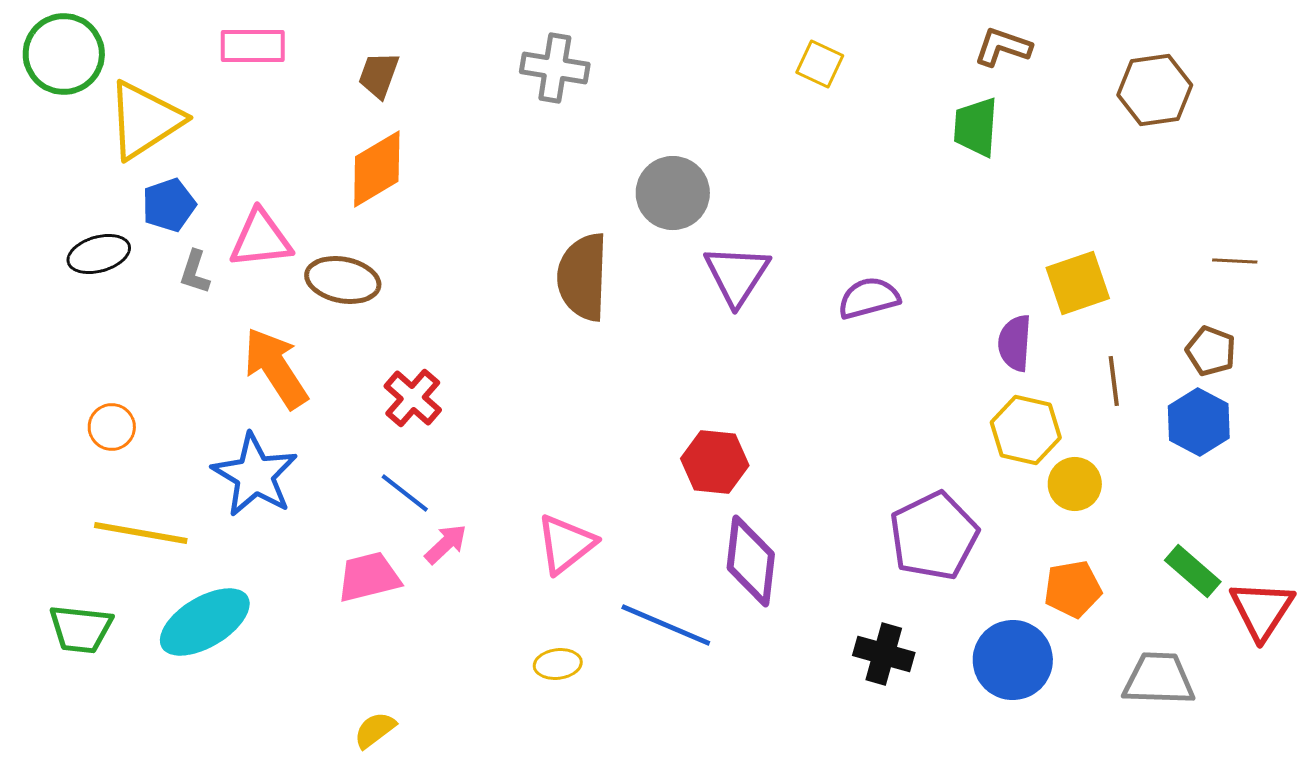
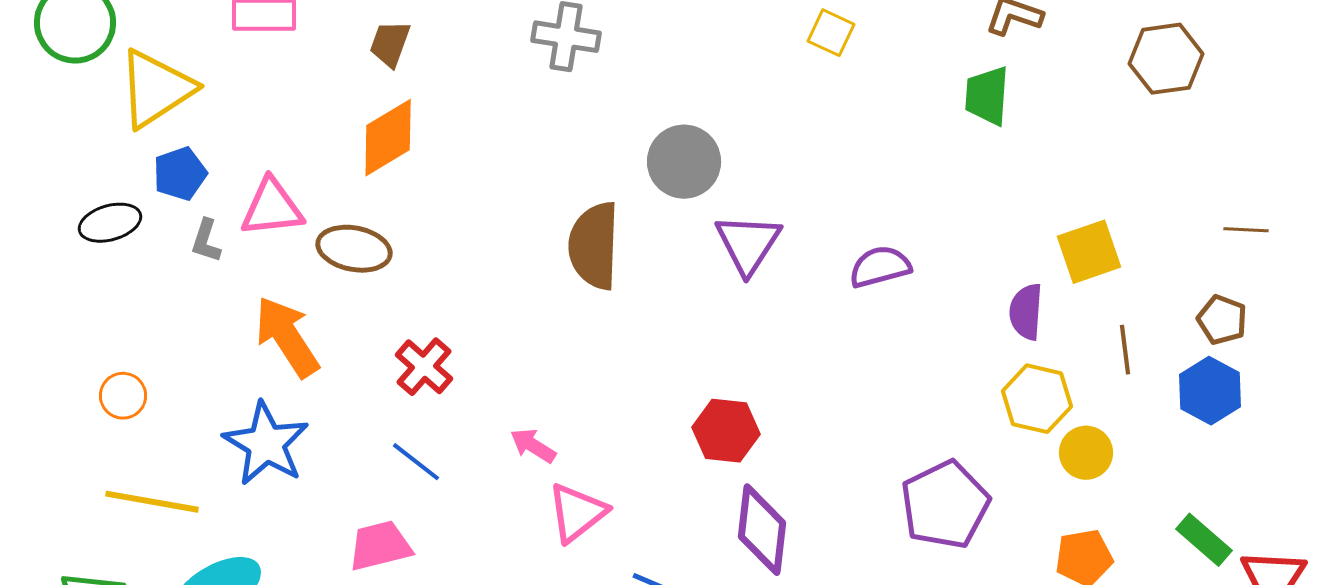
pink arrow: (446, 544) -> (533, 446), moved, turned -105

